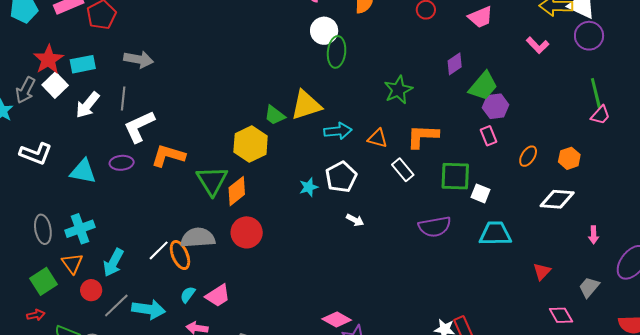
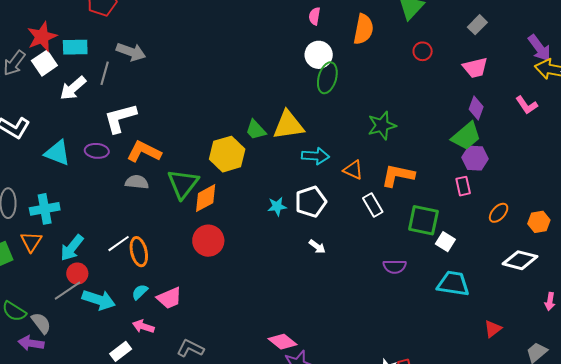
purple diamond: (455, 64) -> (476, 108), moved, turned -45
gray line: (123, 99) -> (105, 73), moved
purple semicircle: (435, 227) -> (395, 267), size x0.7
gray semicircle: (198, 238) -> (137, 182), moved, size x0.7
red circle: (91, 290) -> (77, 274), moved

